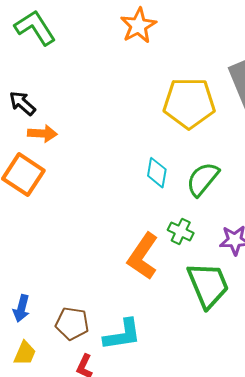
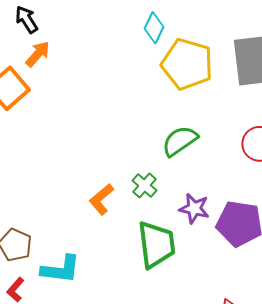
orange arrow: (42, 133) -> (38, 54), turned -68
cyan diamond: (157, 173) -> (154, 28), moved
orange L-shape: (143, 256) -> (101, 199), size x0.7

